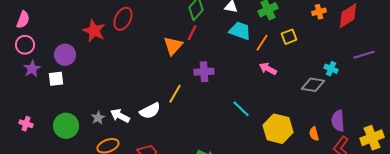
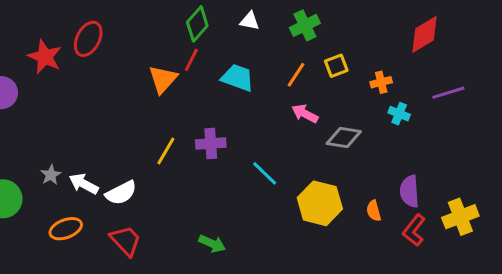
orange cross: (319, 12) -> (381, 82), moved
cyan trapezoid: (240, 31) -> (238, 78), moved
purple cross: (204, 72) -> (211, 143), moved
gray diamond: (313, 85) -> (344, 138), moved
white semicircle: (150, 111) -> (121, 193), moved
gray star: (98, 118) -> (51, 175), moved

